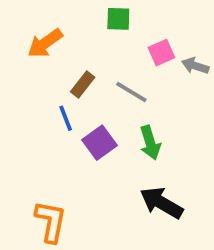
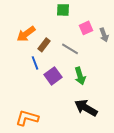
orange arrow: (45, 43) -> (26, 34), moved
gray arrow: (195, 66) -> (104, 35), turned -128
orange L-shape: (51, 222) -> (27, 118), turned -85

